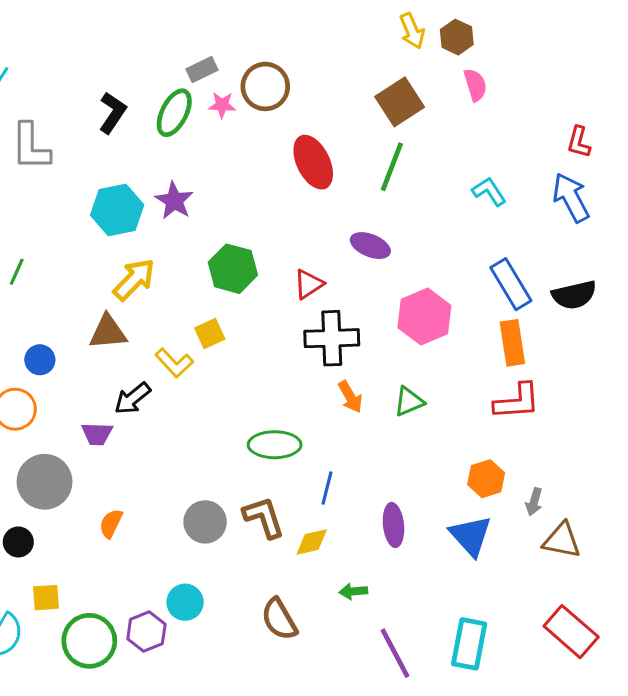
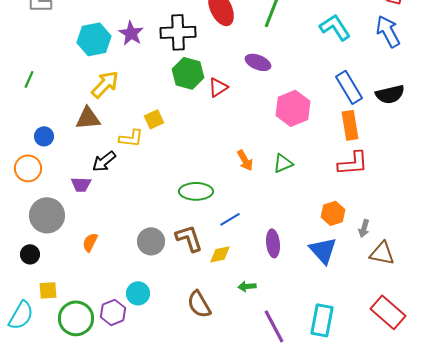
cyan L-shape: (489, 191) -> (335, 27), size x1.4
green hexagon: (233, 269) -> (188, 73), moved
black cross: (332, 338) -> (178, 32), moved
yellow L-shape: (174, 363) -> (131, 138), turned -40
blue line: (327, 488) -> (230, 219), turned 45

